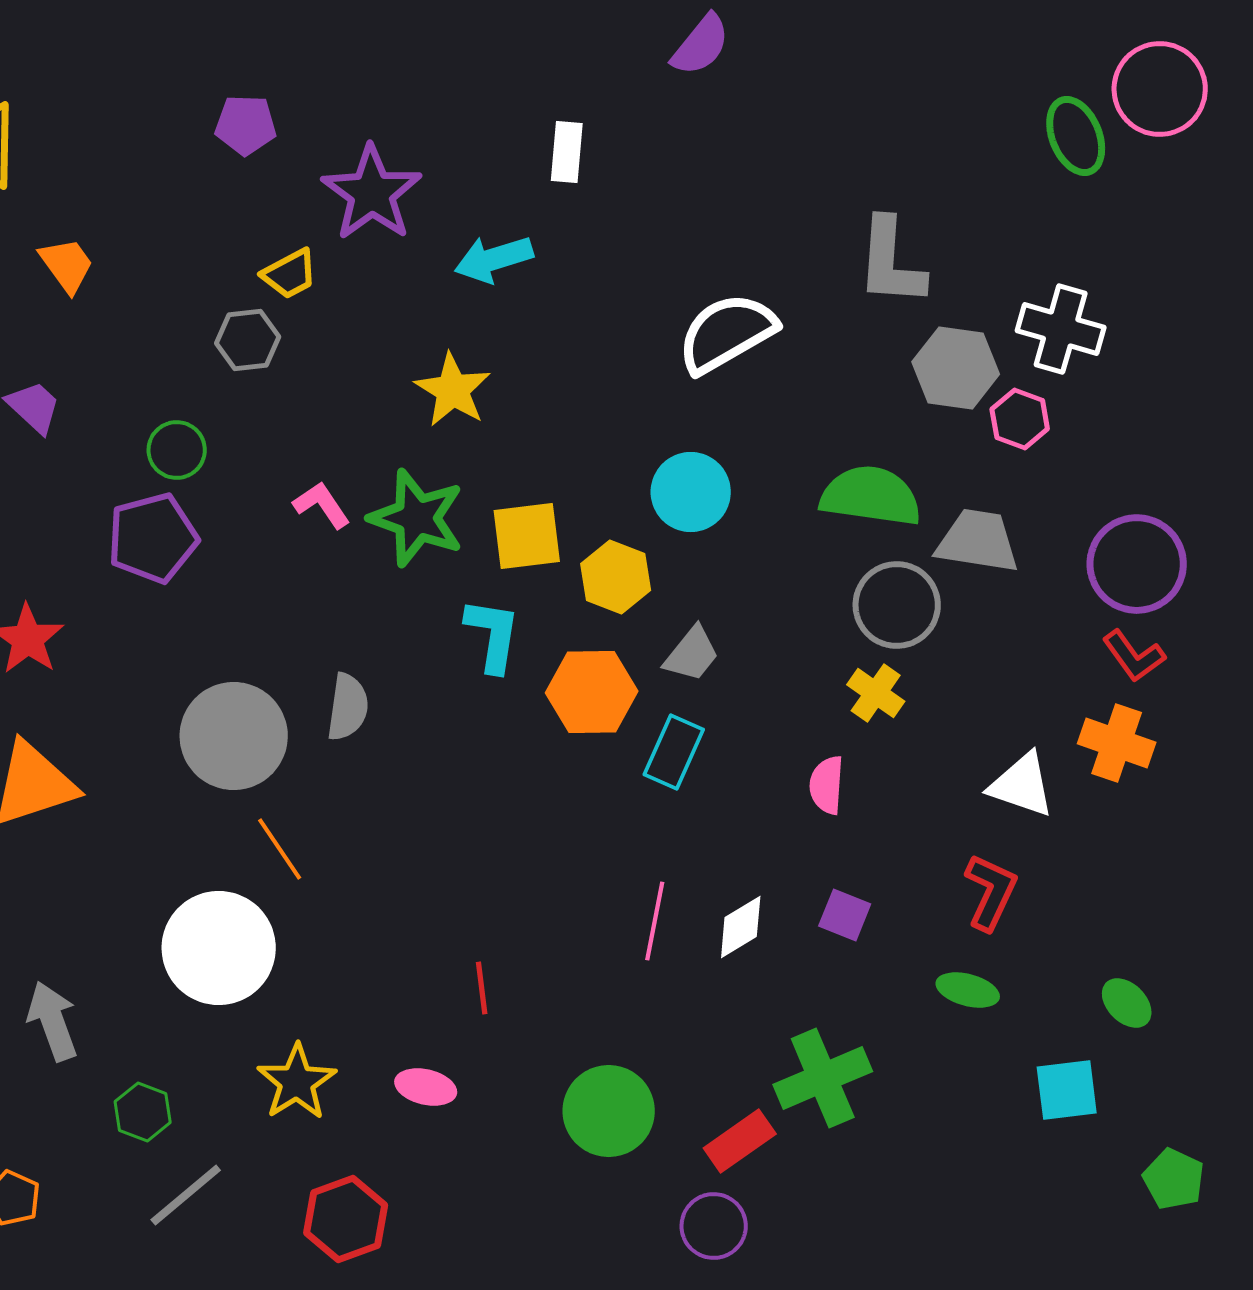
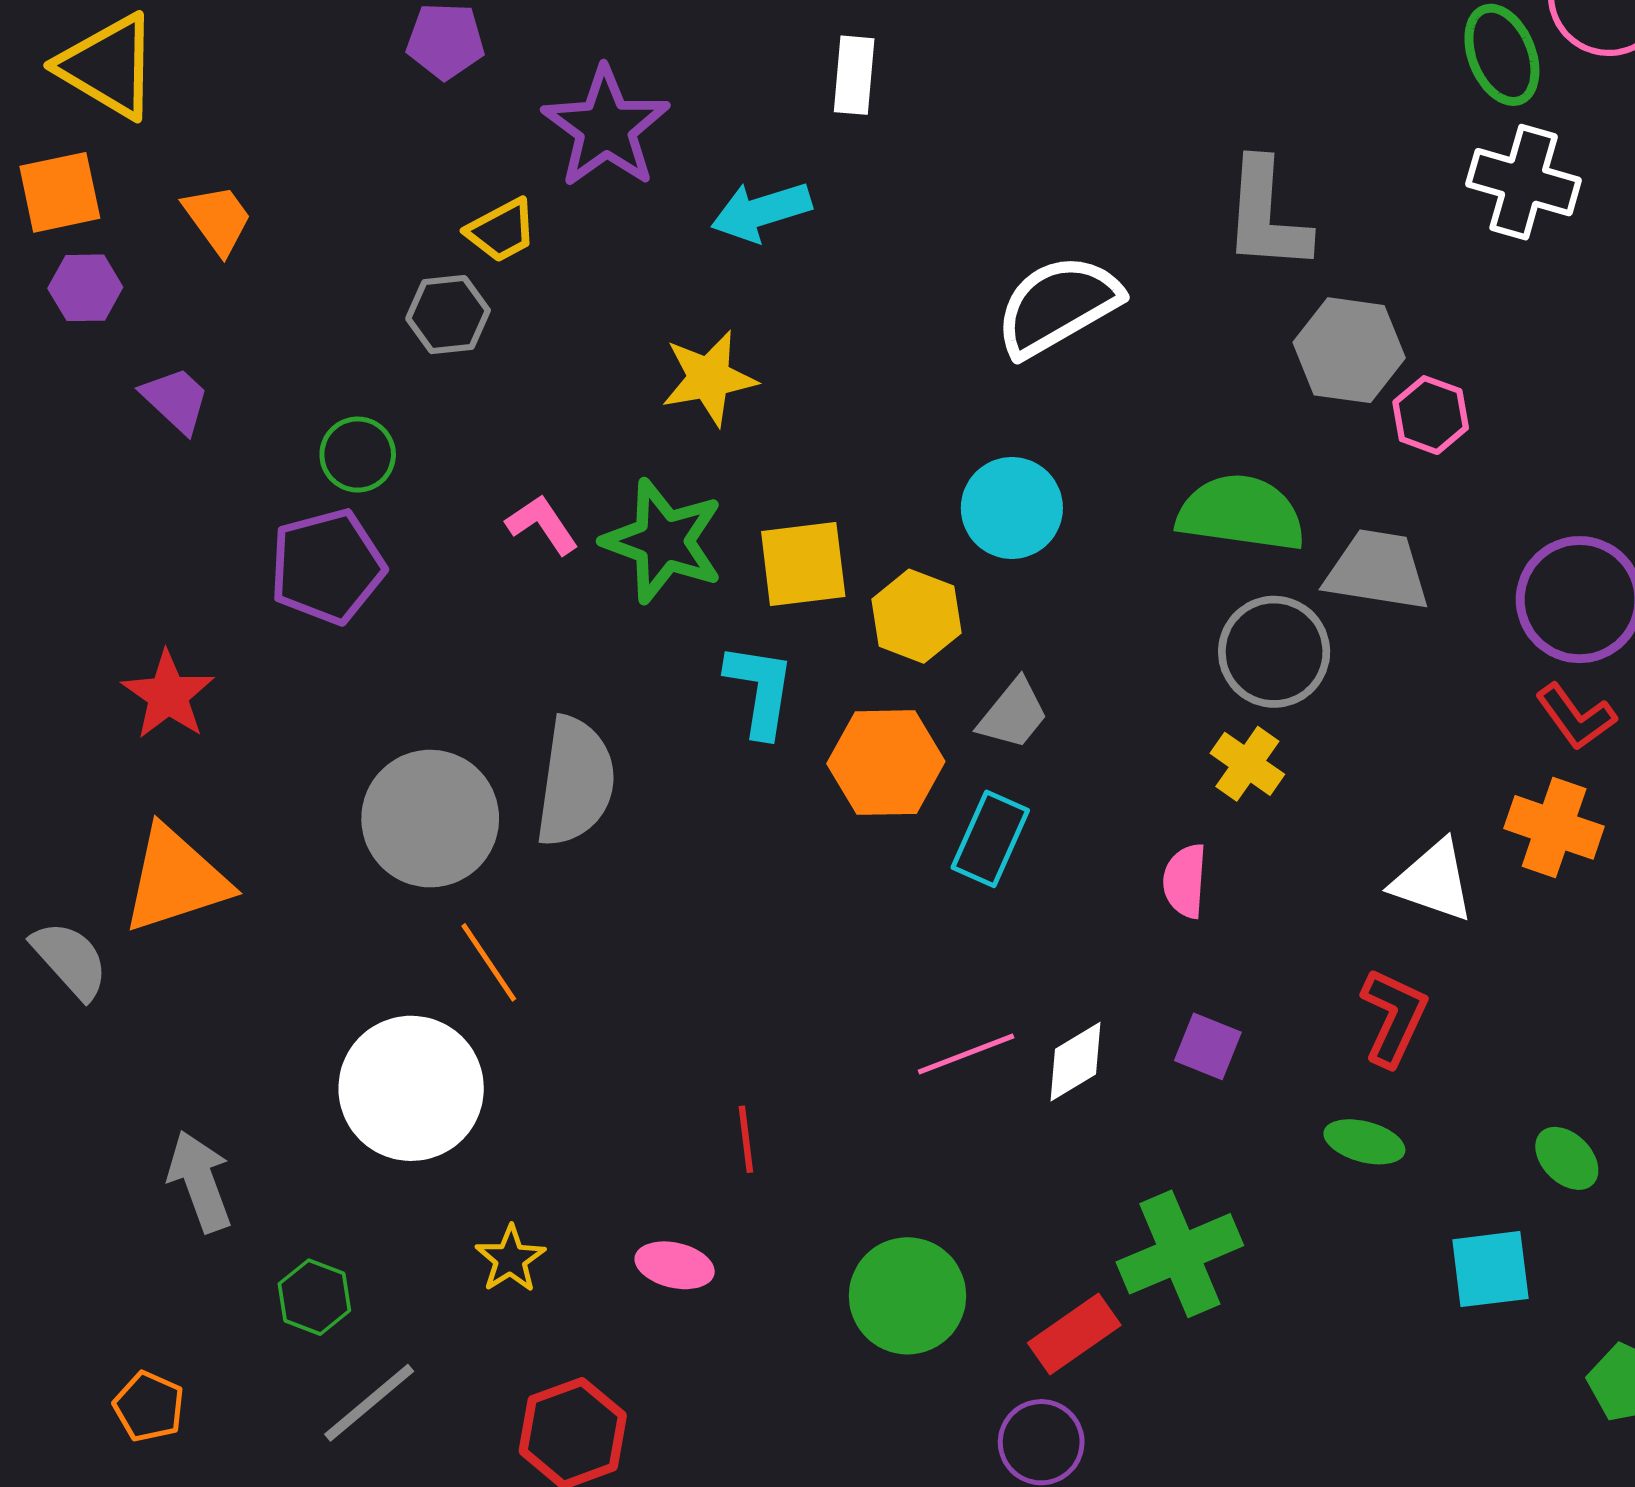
white cross: (1061, 329) -> (1524, 182), moved
yellow star: (453, 390) -> (709, 378), turned 30
gray semicircle: (348, 707) -> (575, 782), size x1.5
pink line: (655, 921) -> (966, 1054), turned 58
yellow star: (297, 1082) -> (510, 1259), size x0.7

